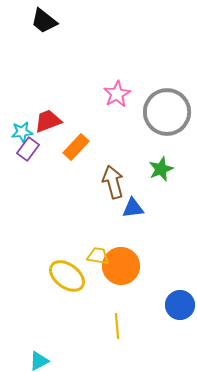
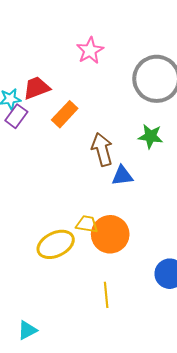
pink star: (117, 94) -> (90, 51), moved
green star: (161, 169) -> (151, 136), turned 30
yellow ellipse: (67, 276) -> (56, 244), turned -63

